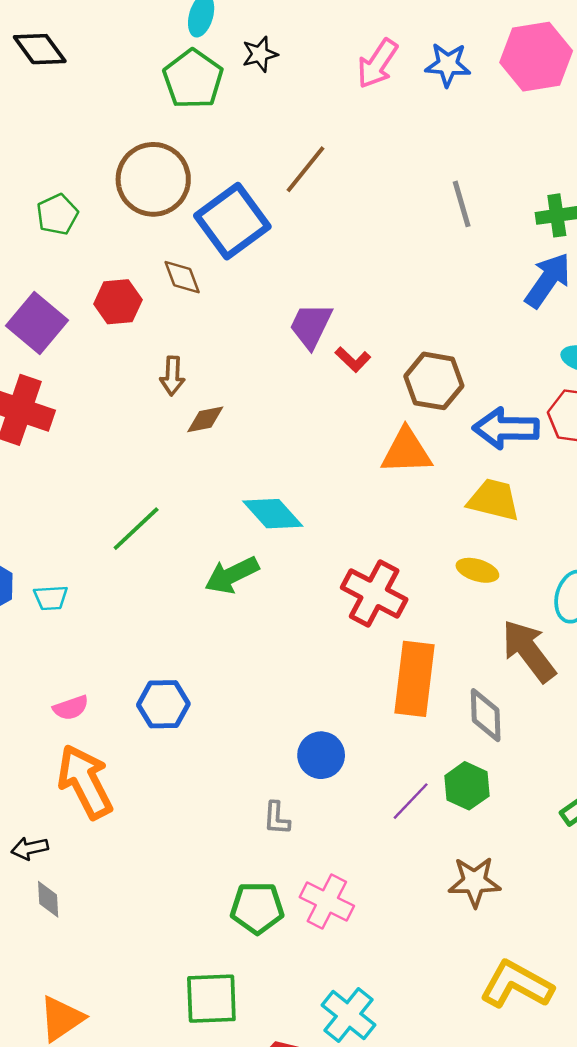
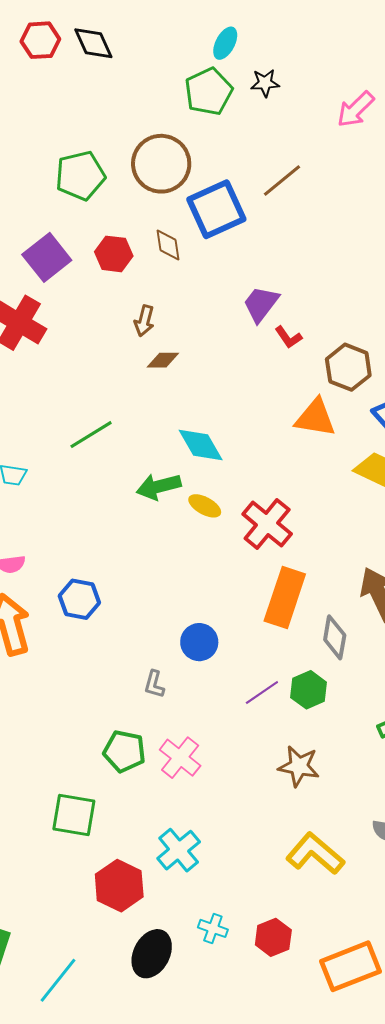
green pentagon: (57, 214) -> (80, 176), size x1.5
yellow ellipse: (477, 570) -> (205, 506), moved
blue hexagon: (163, 704) -> (79, 599), moved

